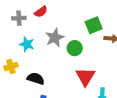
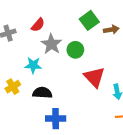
red semicircle: (41, 12) -> (38, 25), moved
cyan star: (27, 44) -> (33, 65), moved

